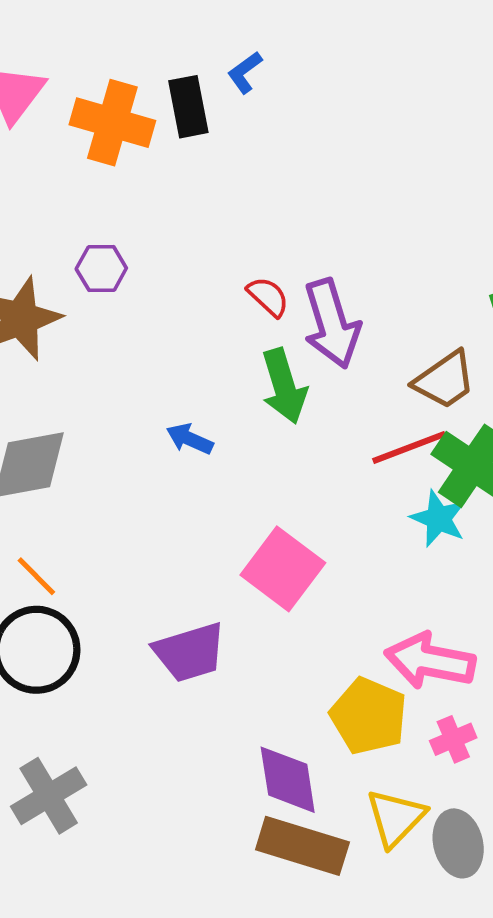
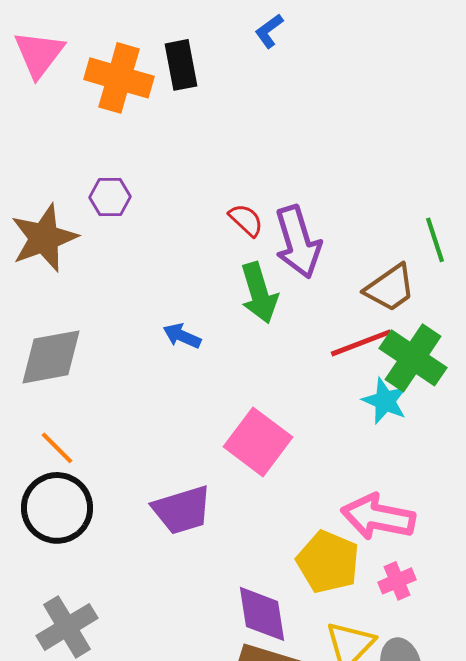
blue L-shape: (245, 72) -> (269, 31), moved

